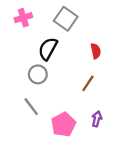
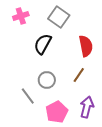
red semicircle: (96, 51) -> (86, 46), size x1.5
gray circle: (38, 74) -> (47, 80), moved
purple arrow: (97, 119) -> (87, 107), size x1.5

